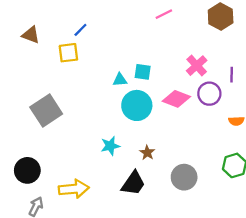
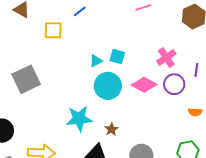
blue line: (80, 30) -> (80, 11), moved
cyan triangle: (120, 80) -> (96, 61), turned -32
cyan star: (110, 146) -> (79, 119), size x1.5

